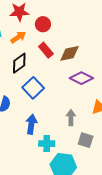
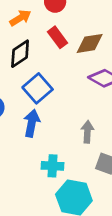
blue arrow: (31, 124) -> (32, 123), moved

